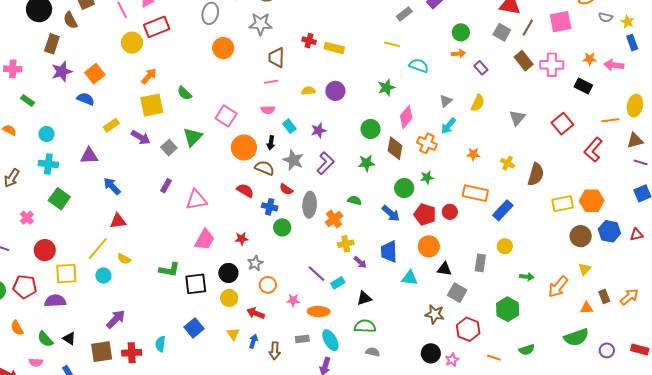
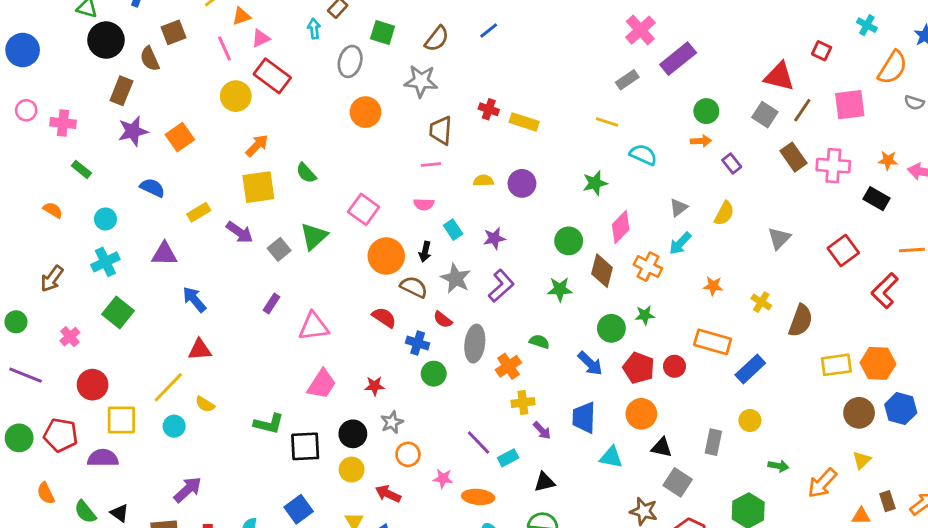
red rectangle: (157, 27) -> (272, 76), turned 55
blue semicircle: (86, 99) -> (152, 188), moved
cyan cross: (48, 164) -> (105, 262), turned -36

